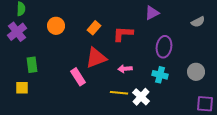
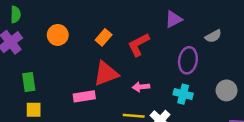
gray semicircle: (198, 22) -> (213, 36), moved
red L-shape: (123, 34) -> (139, 45), turned -30
pink rectangle: (78, 77) -> (84, 96), turned -66
yellow square: (22, 88) -> (34, 110), moved

